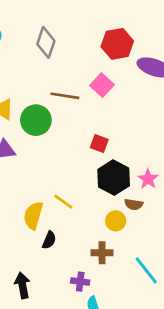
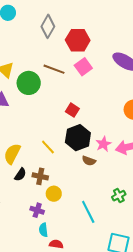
red hexagon: (117, 44) -> (78, 40), moved
yellow line: (63, 202) -> (48, 147), moved
yellow circle: (116, 221) -> (54, 194), moved
brown cross: (102, 253) -> (40, 176), moved

